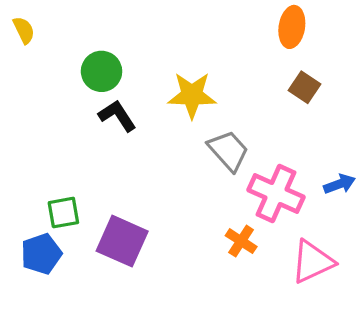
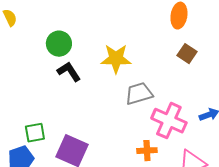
gray trapezoid: (228, 151) -> (139, 94), turned -64
orange cross: (241, 241) -> (147, 151), turned -36

